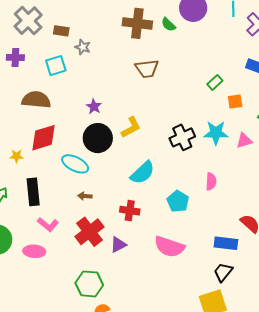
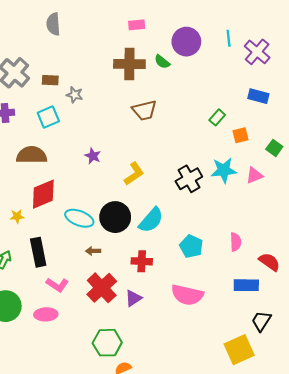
black circle: (98, 138) -> (115, 217), moved
pink semicircle: (211, 182) -> (236, 242), moved
black trapezoid: (223, 272) -> (261, 321), moved

